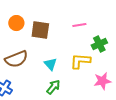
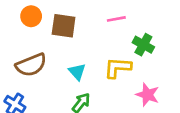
green cross: (99, 44) -> (143, 45), turned -35
pink star: (102, 81) -> (147, 95), turned 30

